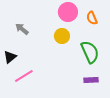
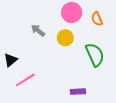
gray arrow: (22, 29) -> (38, 30), moved
purple rectangle: (91, 80) -> (78, 92), moved

